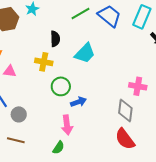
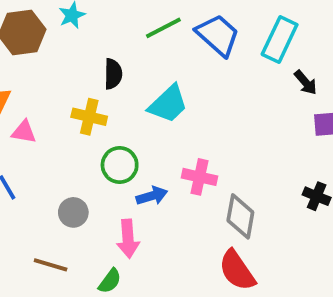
pink cross: (138, 86) -> (200, 177), moved
gray circle: (19, 114) -> (73, 212), moved
brown line: (16, 140) -> (51, 265), moved

